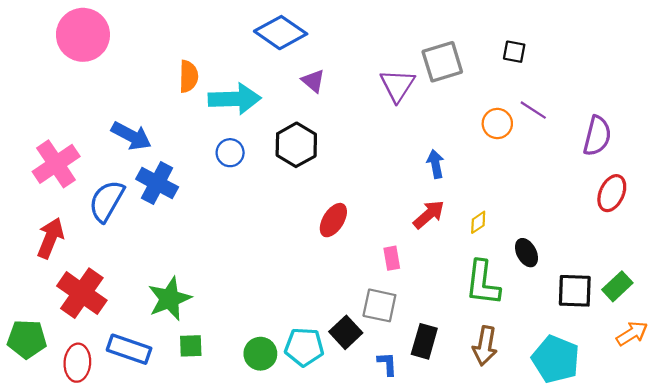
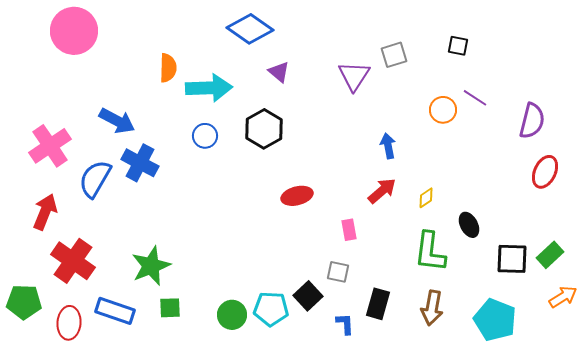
gray square: (442, 62) -> (394, 55), size x0.7
red ellipse: (333, 220) -> (297, 196), turned 44
gray square: (379, 305) -> (338, 272), size x0.7

